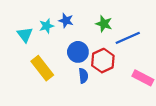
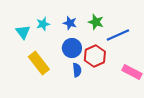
blue star: (66, 21) -> (70, 23), moved

